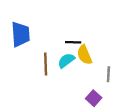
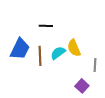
blue trapezoid: (21, 34) -> (20, 49), moved, turned 30
black line: (73, 42) -> (46, 26), moved

